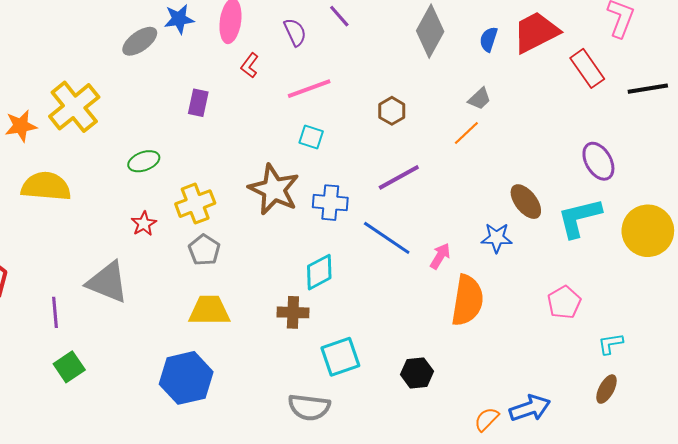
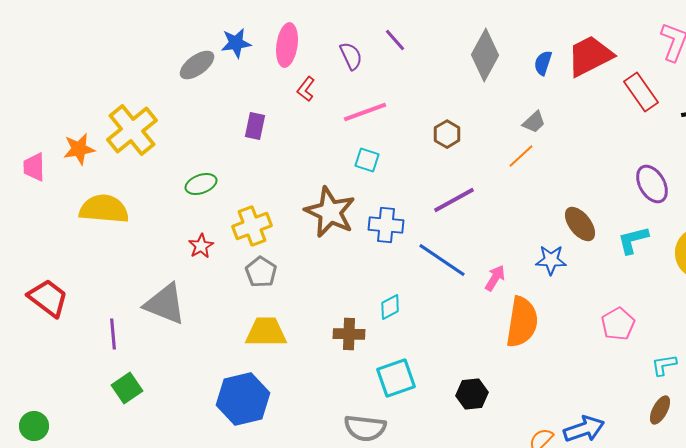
cyan L-shape: (579, 218) -> (633, 240), size x0.7
cyan diamond: (319, 272) -> (390, 307), moved, size x0.7

